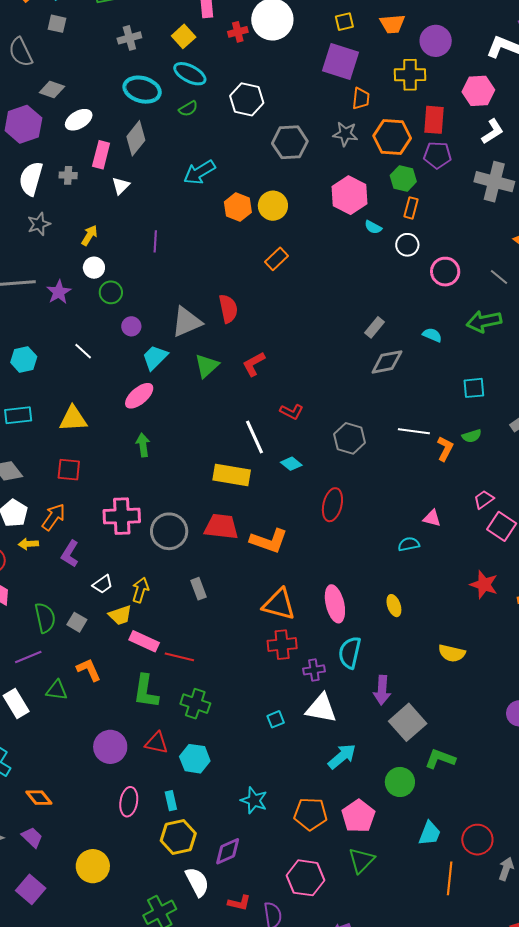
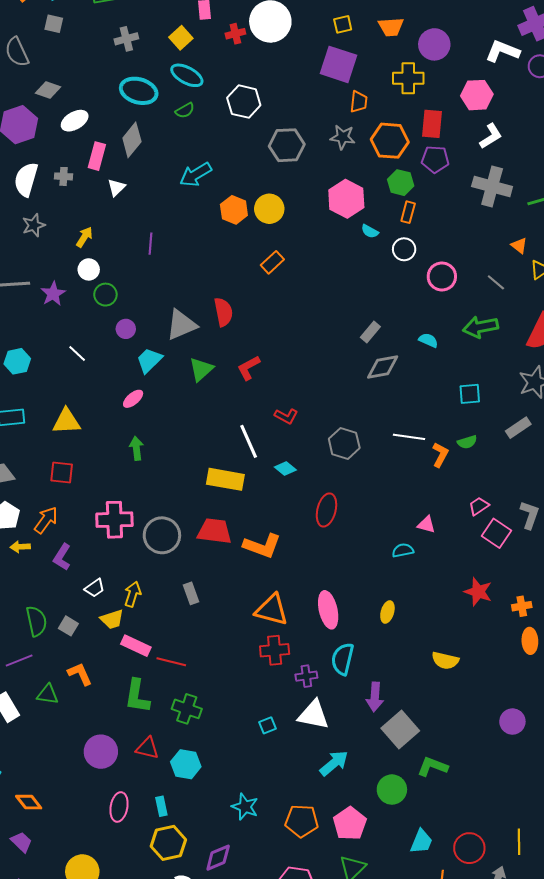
pink ellipse: (139, 396) -> (133, 399), size x0.7
yellow ellipse: (394, 606) -> (387, 612), turned 35

